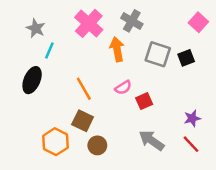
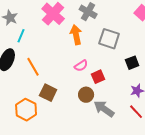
black square: (186, 58) -> (132, 63), moved
orange line: (84, 89) -> (33, 67), moved
brown circle: (97, 145) -> (86, 95), moved

